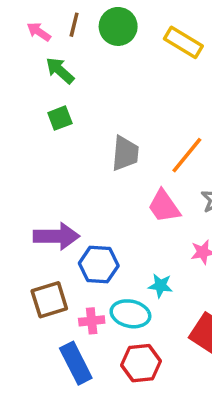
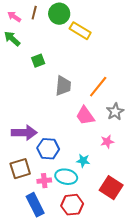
yellow rectangle: (183, 42) -> (80, 31), moved
green arrow: (60, 71) -> (12, 39), moved
green square: (60, 118) -> (38, 61), moved

